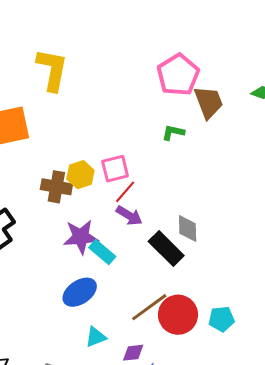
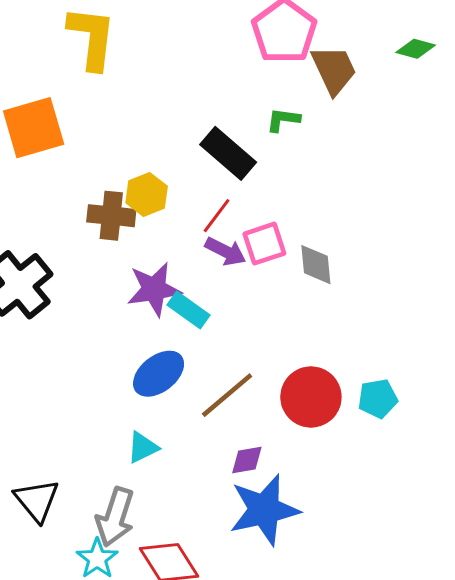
pink square: (115, 169) -> (264, 244), moved
black rectangle: (166, 248) -> (228, 153), moved
brown line: (149, 307) -> (227, 395), moved
cyan triangle: (96, 337) -> (143, 447), moved

